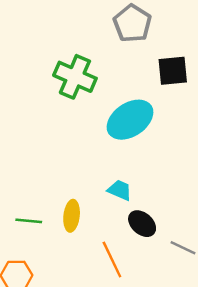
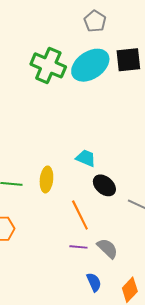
gray pentagon: (132, 23) -> (95, 21), size x0.7
cyan ellipse: (130, 120) -> (90, 65), moved

